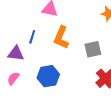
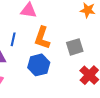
blue hexagon: (48, 76) -> (39, 65), moved

